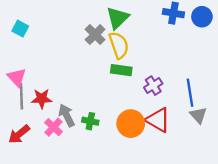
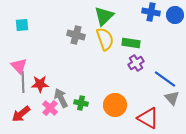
cyan square: (20, 29) -> (22, 25), turned -32
gray cross: (95, 35) -> (76, 35), moved, turned -30
green rectangle: (121, 70) -> (131, 43), moved
purple cross: (153, 86) -> (136, 63), moved
blue line: (190, 93) -> (165, 79), turned -45
red triangle: (158, 120) -> (148, 118), moved

